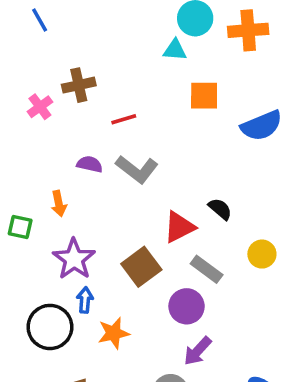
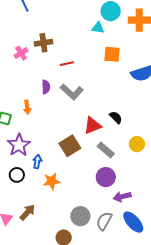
purple semicircle: (90, 164) -> (46, 87), turned 72
purple star: (74, 259) -> (19, 145), moved
purple circle: (187, 306) -> (106, 177), moved
black circle: (50, 327) -> (17, 175), size x0.6
purple arrow: (198, 351) -> (122, 197), moved, turned 30

